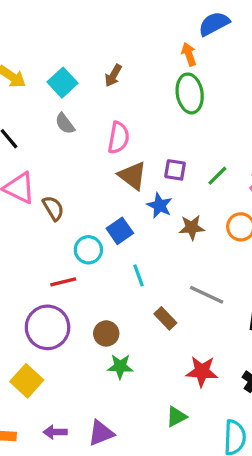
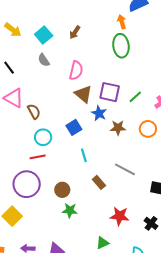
purple square: (175, 170) -> (110, 92), size x1.5
cyan circle: (88, 250) -> (43, 137), moved

